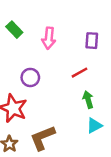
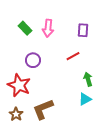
green rectangle: (14, 30) -> (25, 28), moved
green arrow: (88, 100) -> (88, 79), moved

